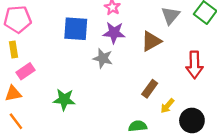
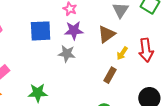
yellow arrow: (167, 106) -> (122, 53), moved

